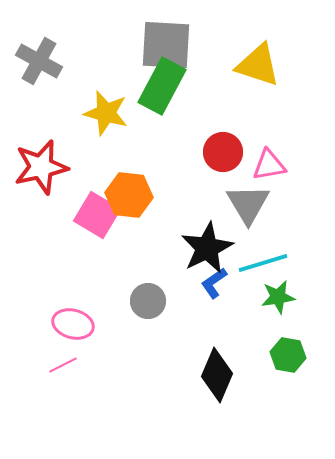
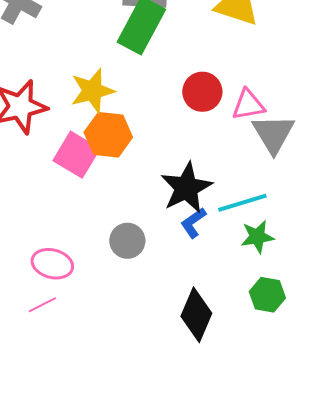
yellow star: (106, 113) -> (92, 91), moved, turned -30
gray triangle: (248, 204) -> (273, 134), moved

